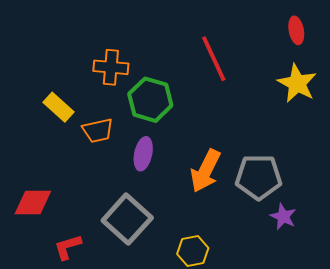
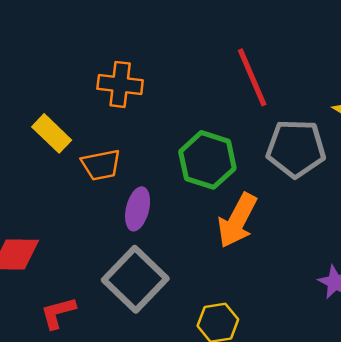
green hexagon: (150, 100) -> (207, 160), moved
purple ellipse: (143, 154) -> (138, 209), moved
gray pentagon: (259, 177) -> (296, 148), moved

